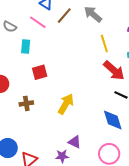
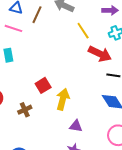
red square: (40, 72) -> (43, 85), moved
purple triangle: (75, 142) -> (76, 126), moved

